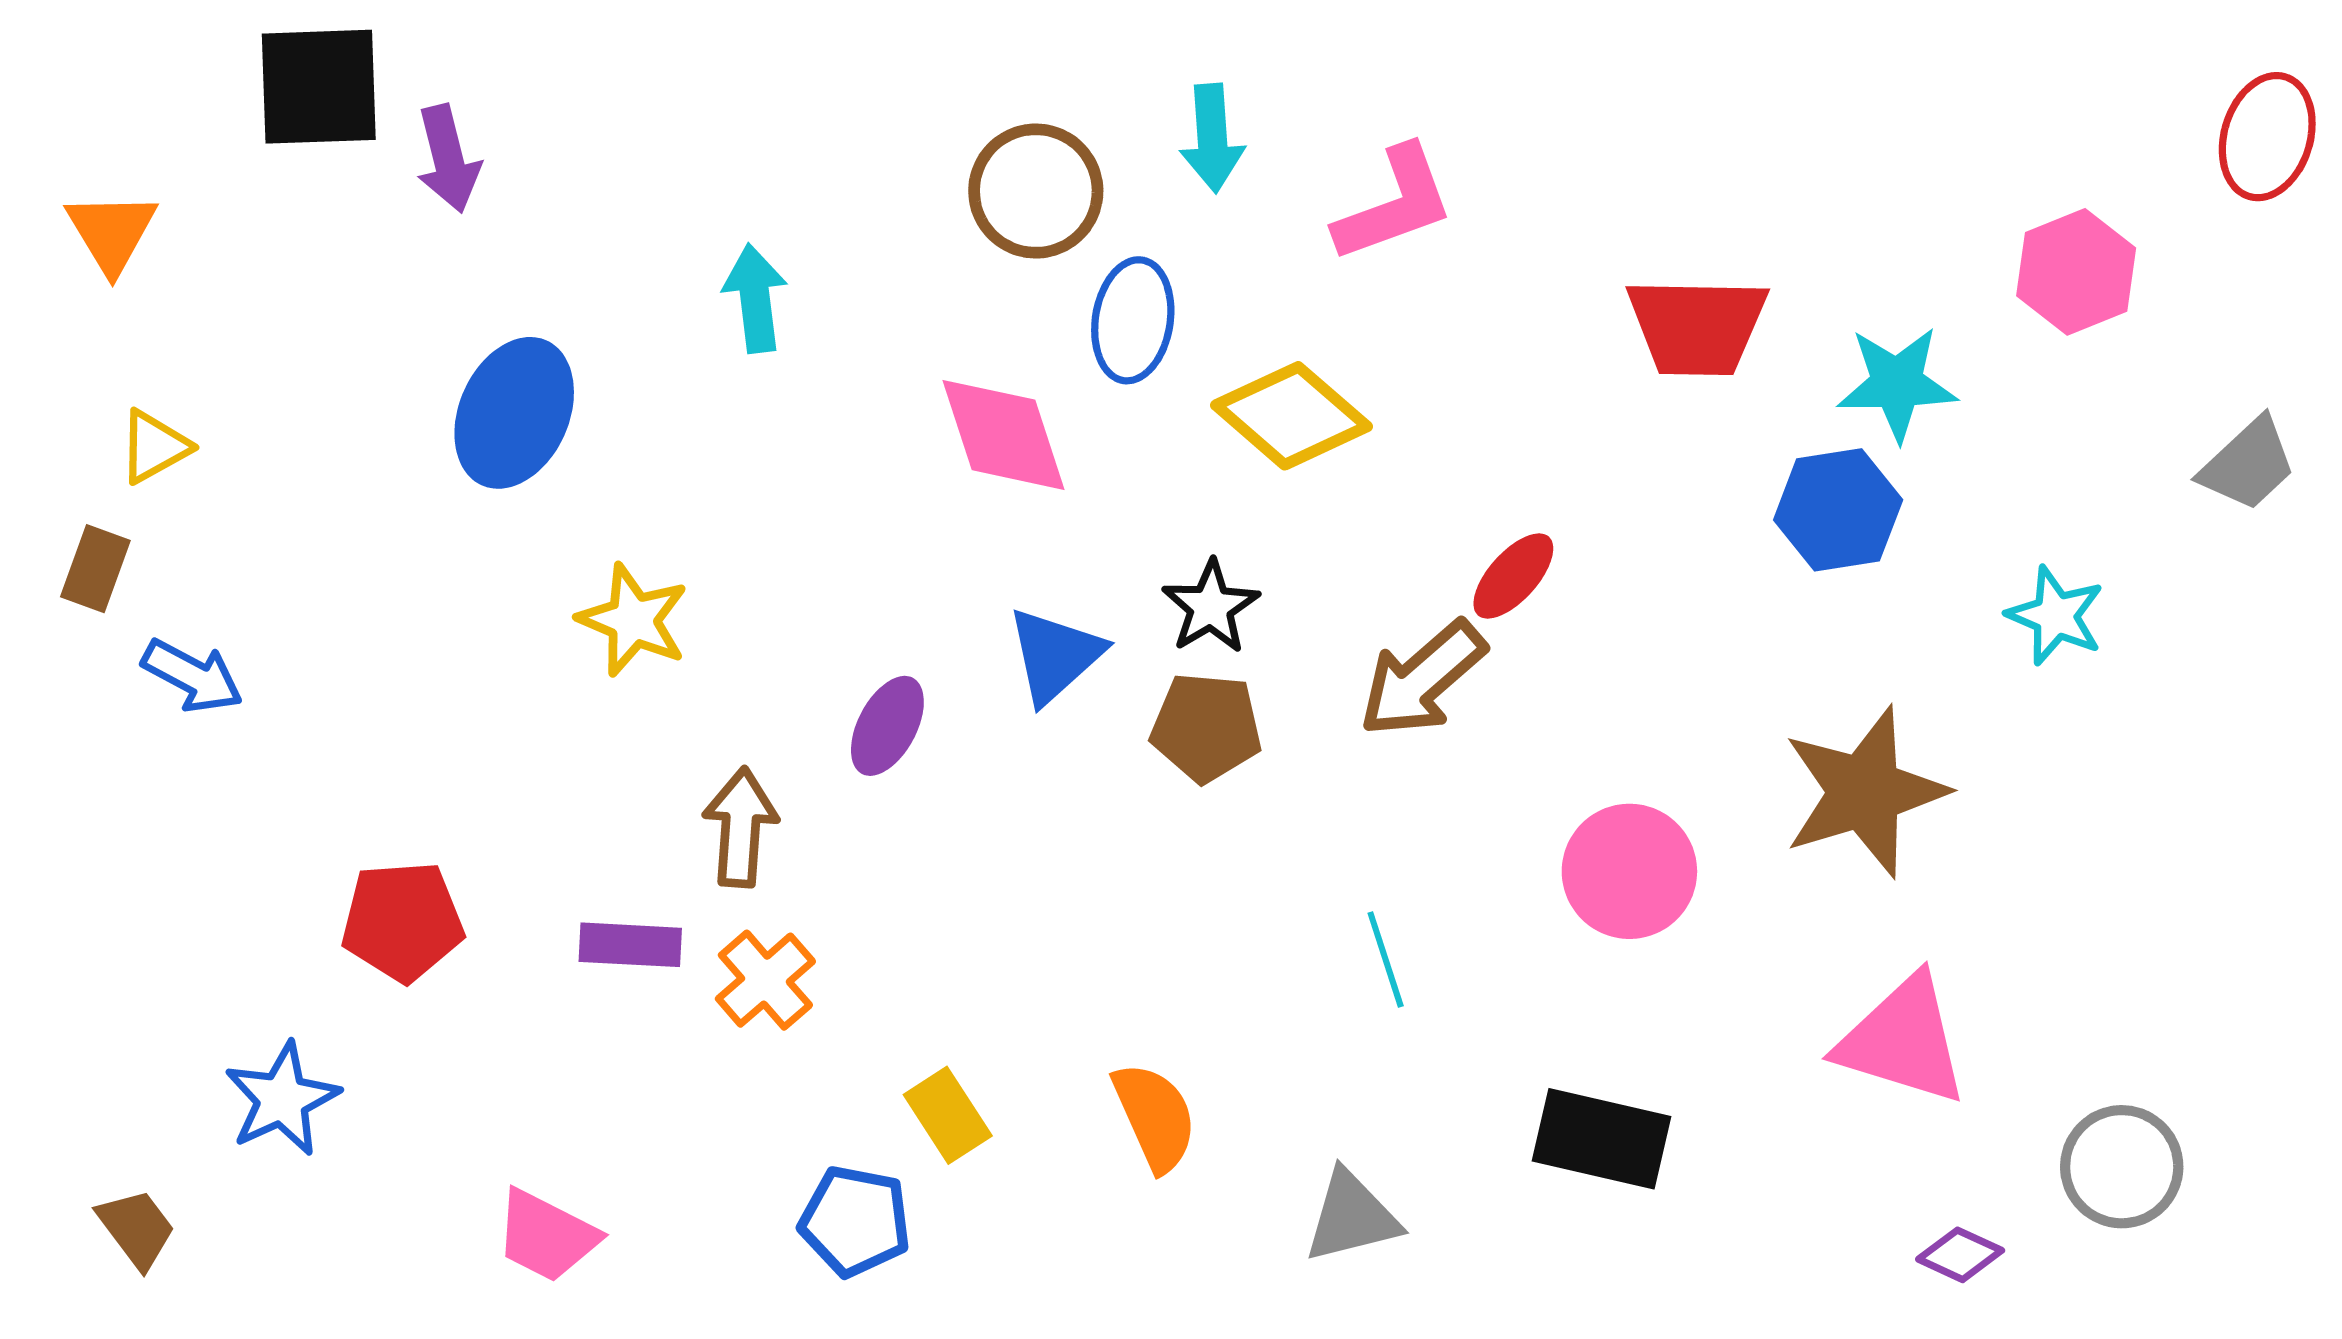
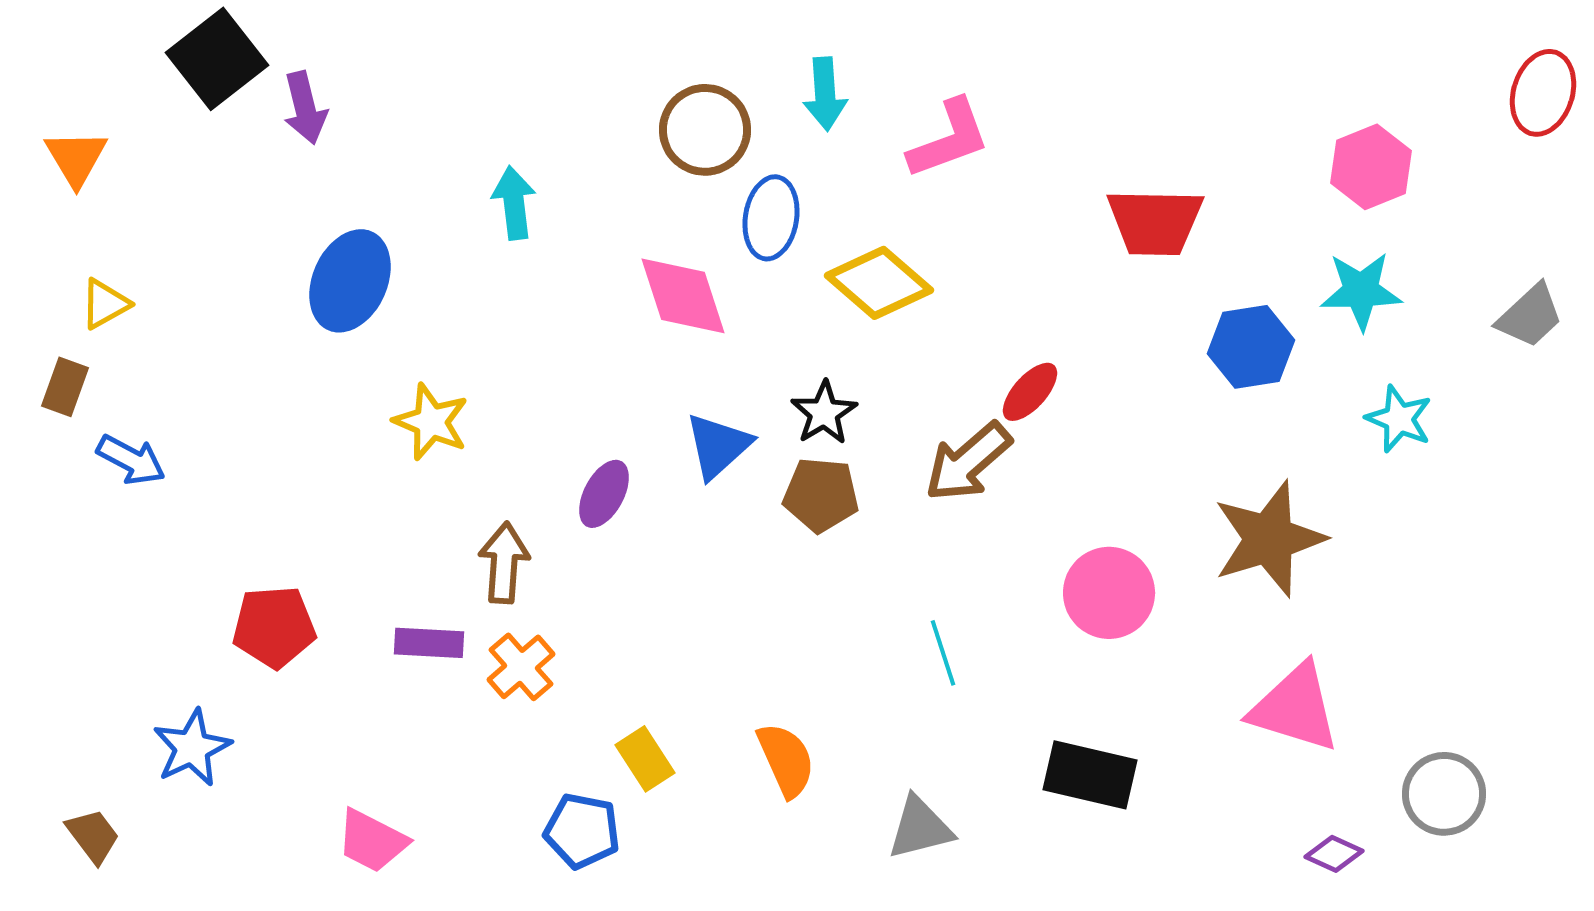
black square: (319, 87) -> (217, 59), turned -36
pink hexagon: (2076, 272) -> (1371, 167), moved
cyan star: (1897, 384) -> (1361, 291), moved

